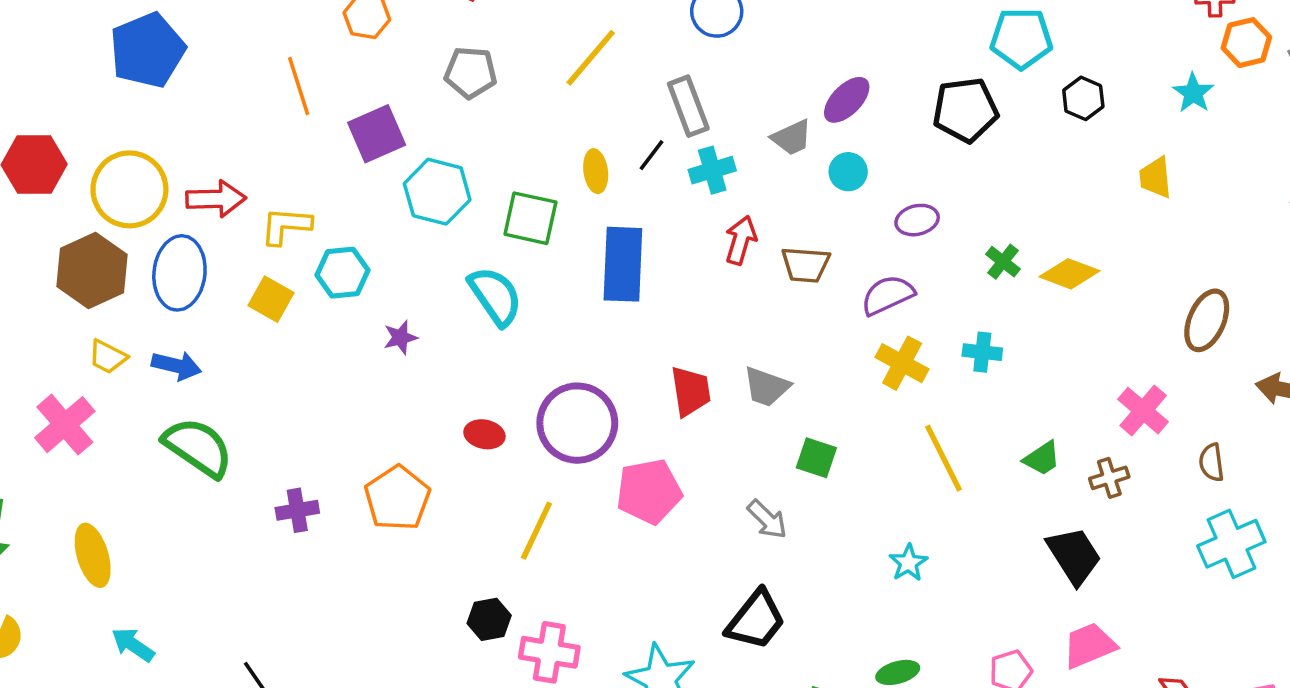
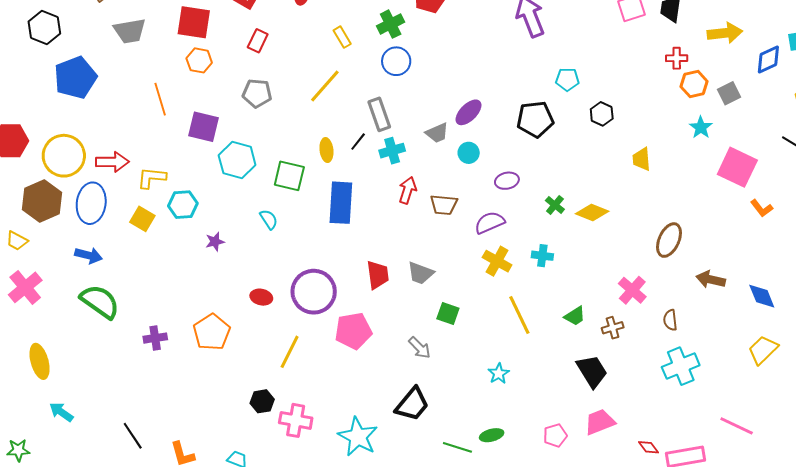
cyan pentagon: (1021, 38) -> (567, 79), size x0.7
cyan star: (1193, 93) -> (701, 127), moved
purple square: (377, 134) -> (204, 127), turned 36
cyan semicircle: (495, 296) -> (269, 219), size x0.6
yellow trapezoid: (108, 357) -> (17, 241), moved

